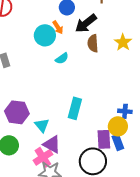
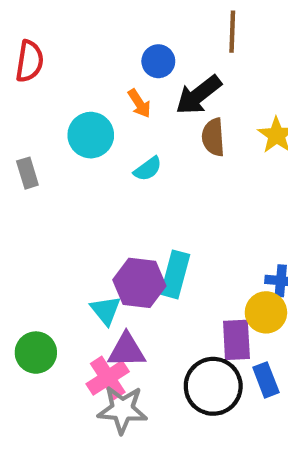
cyan circle: (45, 35) -> (91, 135), moved
purple hexagon: (17, 112) -> (139, 283), moved
blue rectangle: (118, 142) -> (266, 380), moved
purple triangle: (52, 144) -> (127, 350), turned -30

